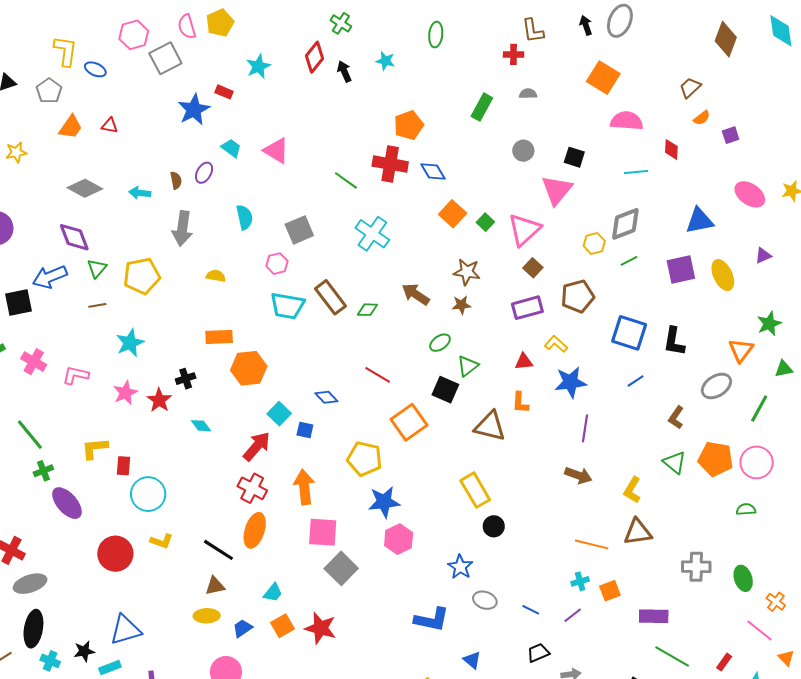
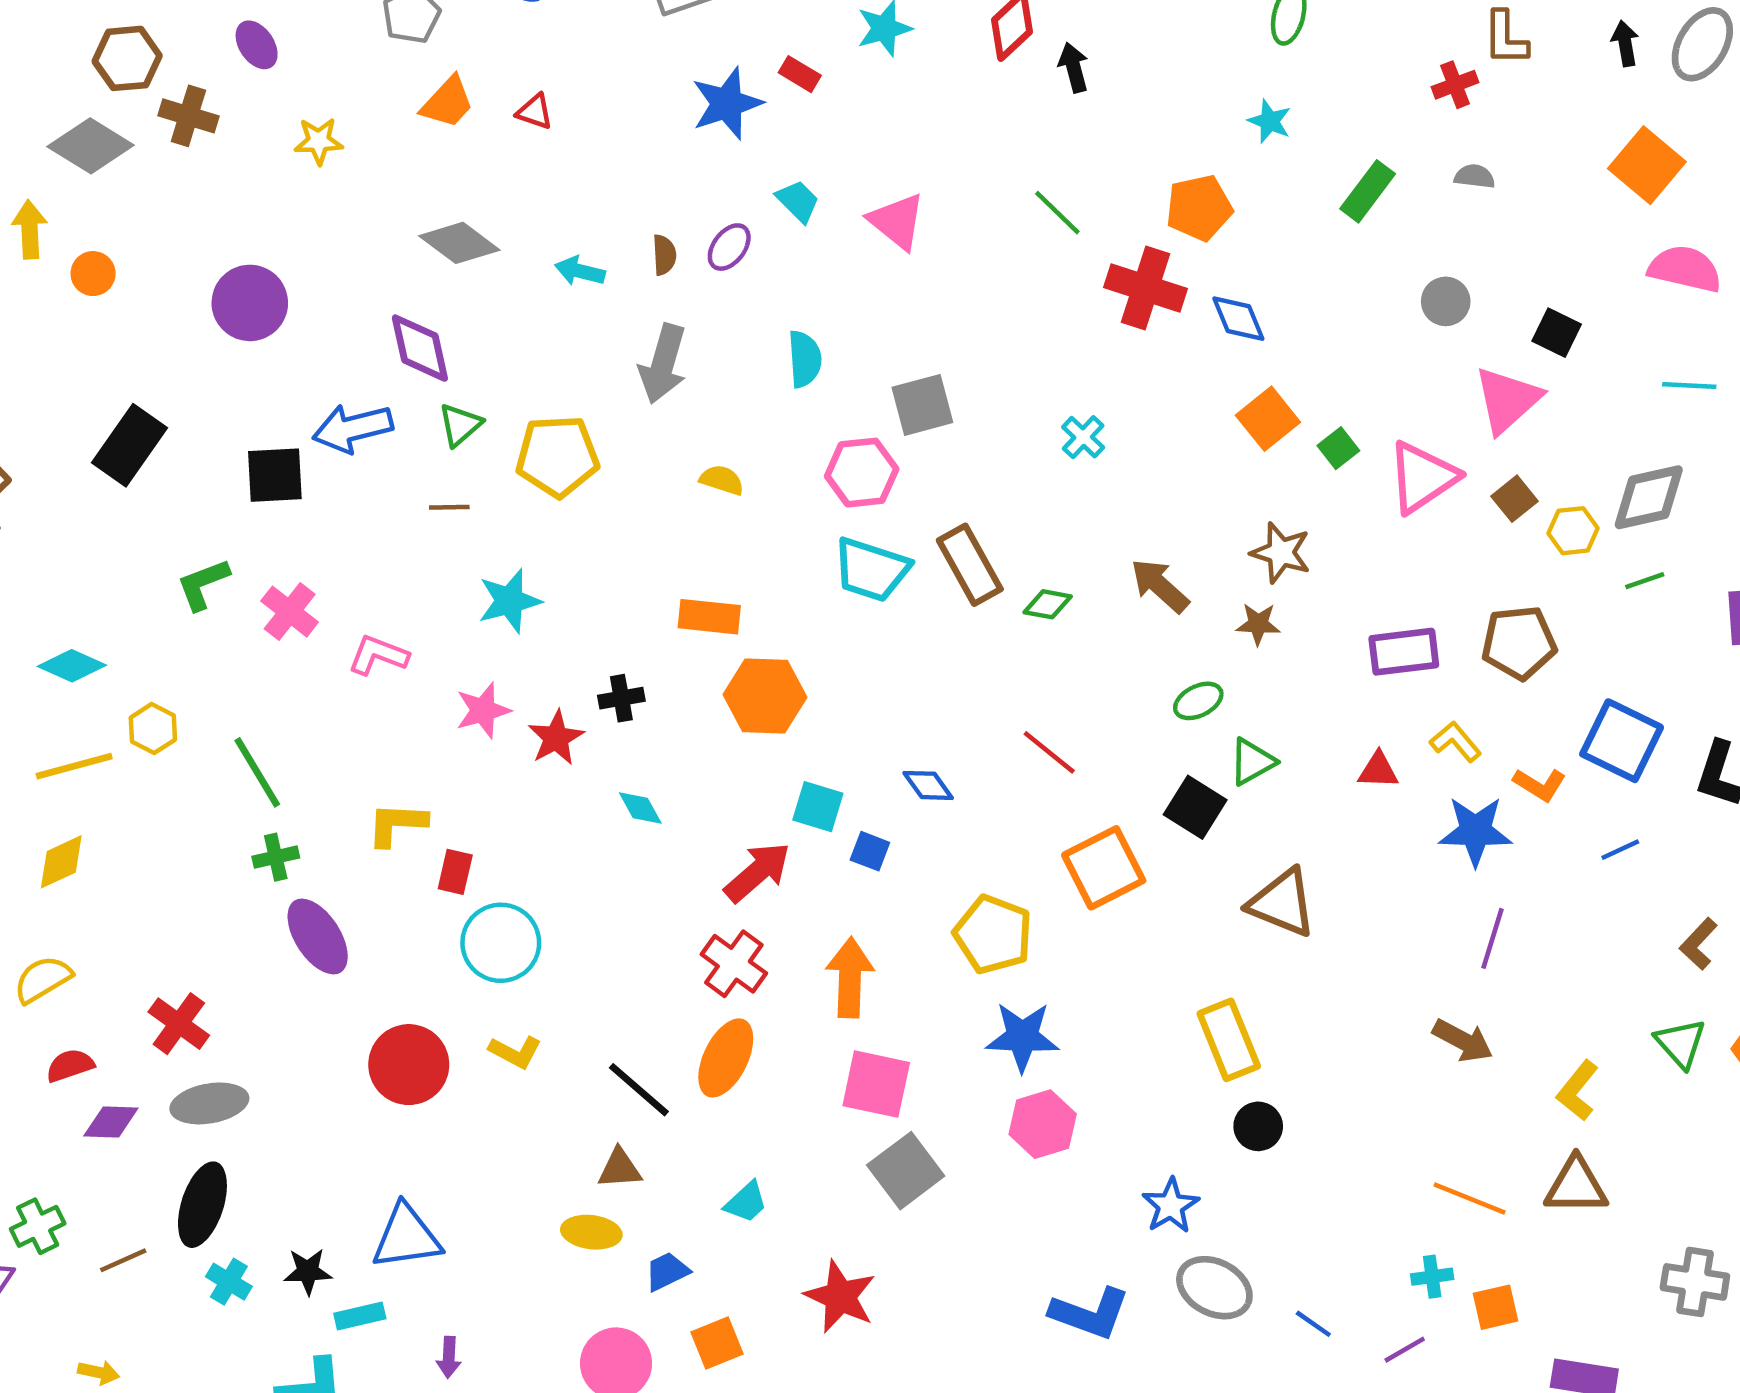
red cross: (514, 54) -> (1455, 85), turned -30
cyan star: (385, 61) -> (1270, 121), moved
green line: (346, 180) -> (1057, 213), moved
cyan cross: (372, 234) -> (1083, 437), size x0.6
pink hexagon: (277, 264) -> (862, 473), size x1.4
brown square: (533, 268) -> (1514, 499), moved
orange L-shape: (520, 403) -> (1540, 785), moved, turned -70
cyan square: (279, 414) -> (818, 807), turned -35
gray ellipse: (485, 600) -> (1214, 1288), size x1.4
orange square: (283, 626) -> (717, 1343), moved

